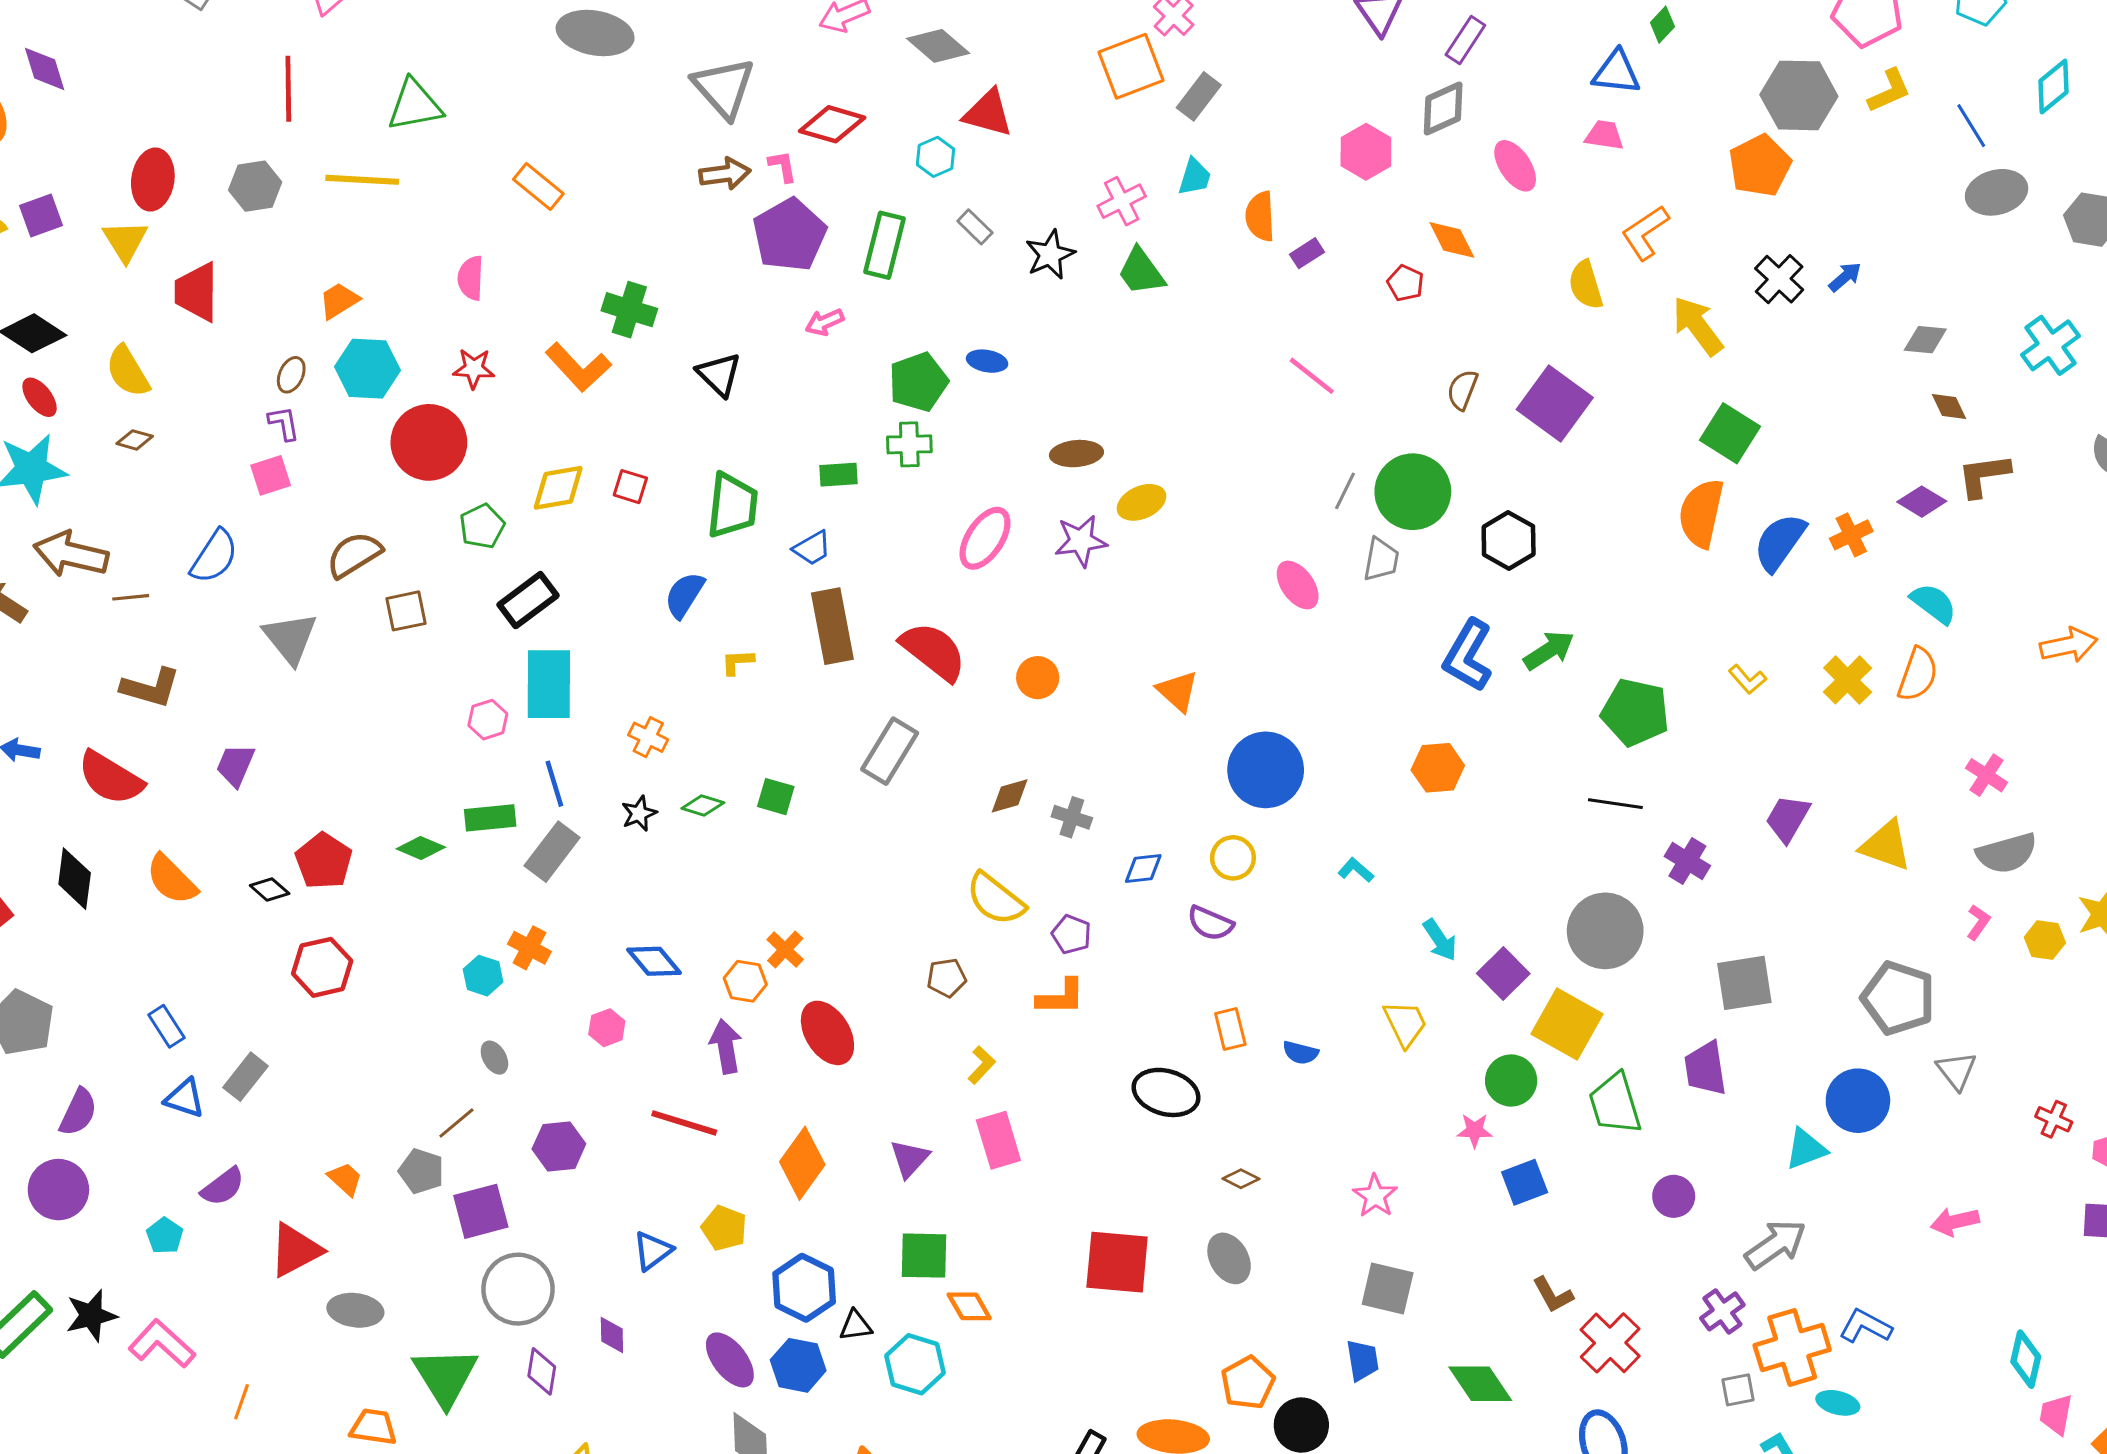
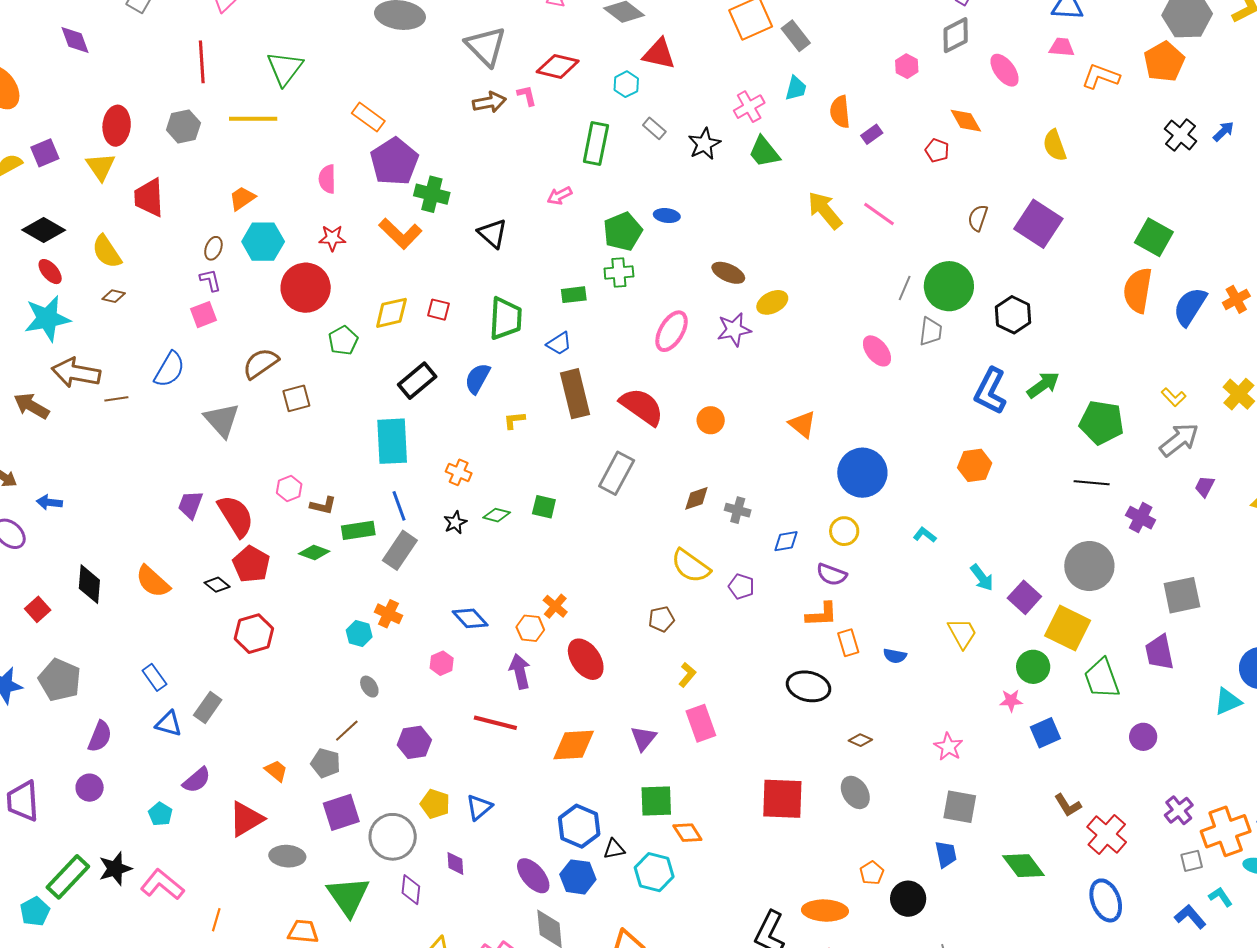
purple diamond: (45, 69) -> (75, 40), moved
gray rectangle: (1199, 96) -> (796, 36), turned -72
green triangle: (415, 105) -> (285, 68), turned -39
pink hexagon: (1366, 152) -> (907, 66), size x0.7
orange L-shape: (1645, 233) -> (1101, 77), moved, turned 57
purple pentagon: (790, 235) -> (394, 162), moved
yellow arrow: (1698, 326) -> (825, 210), moved
brown ellipse: (1076, 454) -> (728, 273), turned 32
black rectangle: (528, 600) -> (417, 381), moved
brown L-shape: (151, 688) -> (323, 506), moved, size x0.7
pink hexagon: (488, 720) -> (289, 489), moved
red semicircle: (110, 778) -> (236, 516), moved, turned -150
purple trapezoid: (1788, 818) -> (1205, 486), size x0.7
orange L-shape: (1061, 997) -> (822, 615), moved
orange diamond: (802, 1163) -> (574, 745), turned 54
purple circle: (58, 1190) -> (90, 788), size x0.7
purple square: (481, 1211) -> (341, 812), moved
yellow pentagon: (724, 1228) -> (435, 804), moved
gray arrow: (1776, 1244) -> (1179, 440), moved
orange pentagon: (1248, 1383) -> (872, 873), size x0.7

